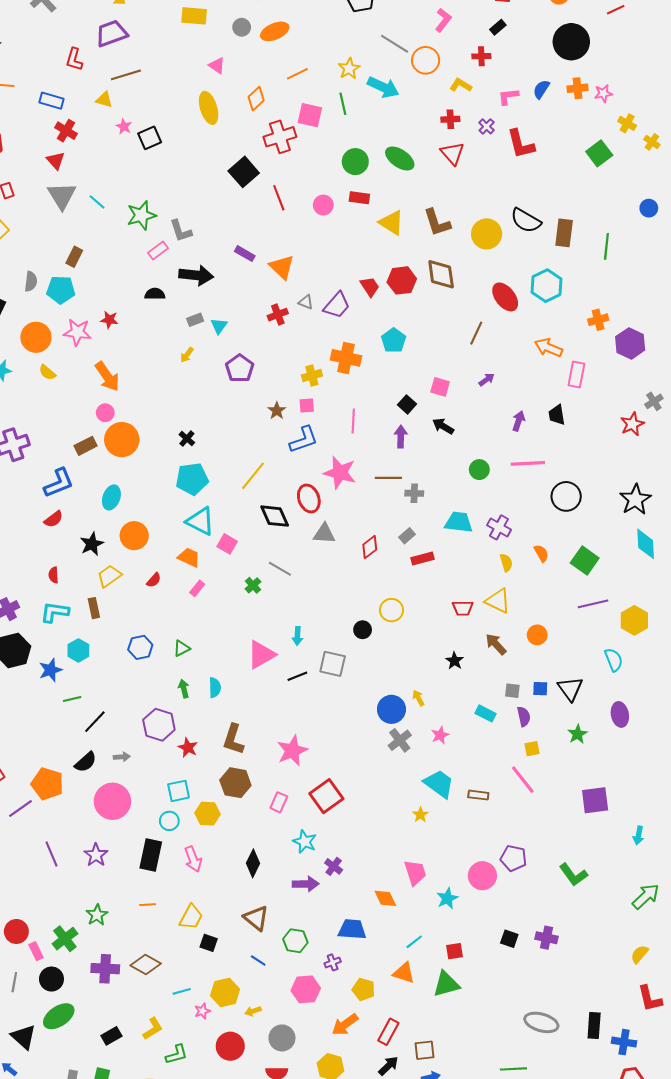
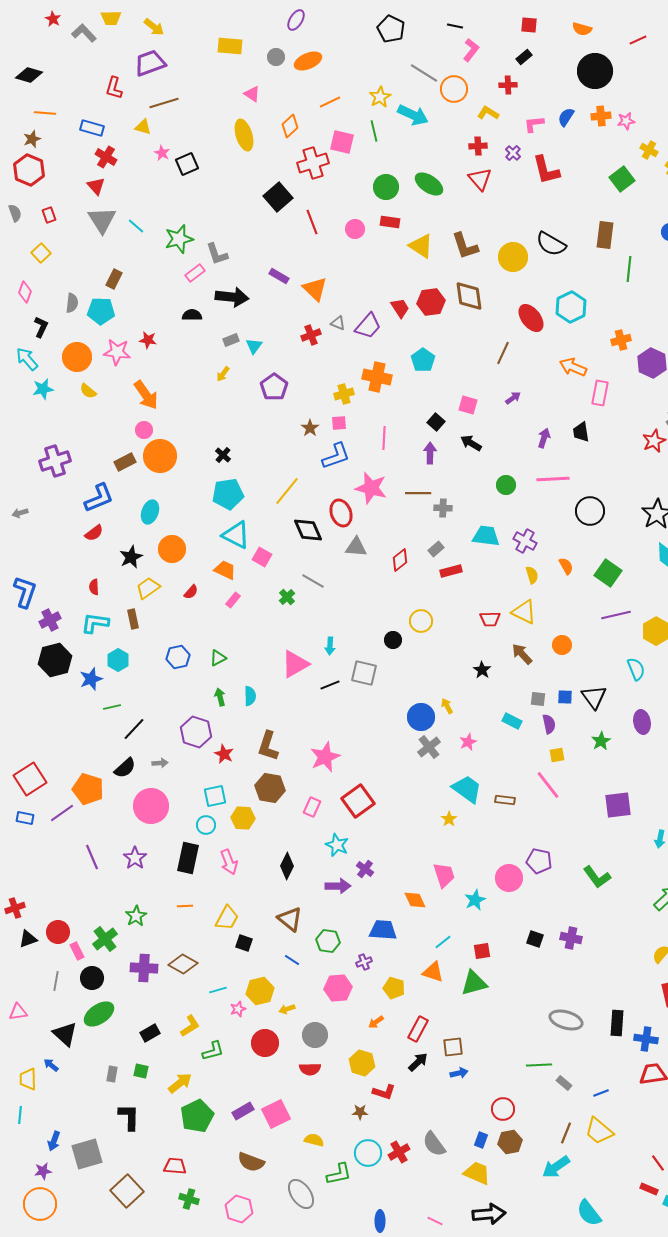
brown rectangle: (564, 233) -> (605, 235), moved
orange arrow: (345, 1024) -> (376, 1022), size x0.6

